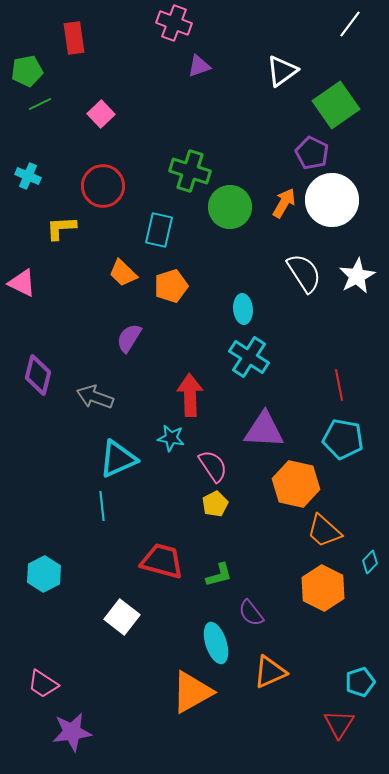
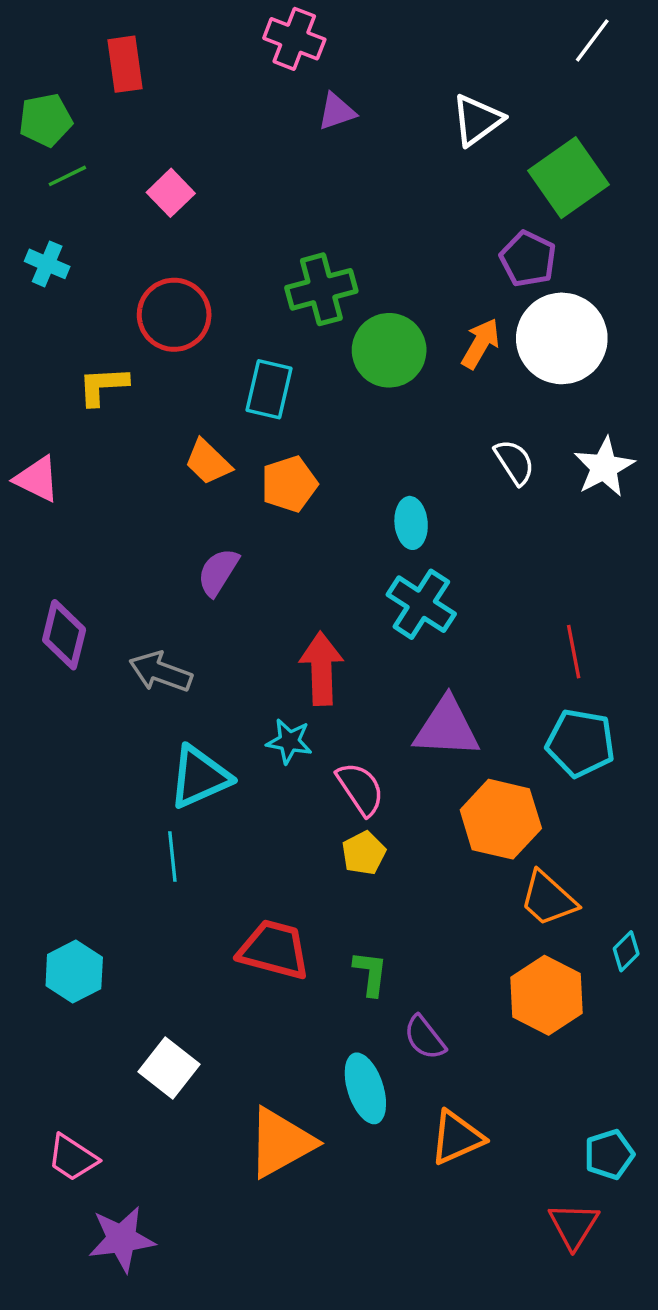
green cross: (190, 171) -> (321, 289), turned -33
cyan cross: (28, 176) -> (47, 264), moved
white semicircle: (304, 273) -> (514, 462), size x0.7
green L-shape: (219, 575) -> (370, 973), turned -68
white square: (122, 617) -> (169, 1068), moved
orange triangle: (192, 692) -> (281, 1143), moved

